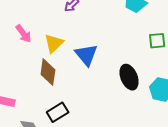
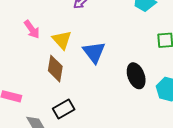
yellow triangle: (54, 43) -> (62, 40), turned -30

